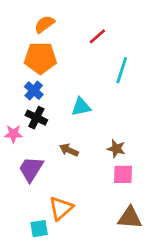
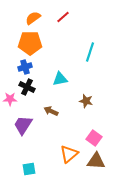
red line: (97, 36) -> (63, 17), moved
blue cross: (34, 91) -> (25, 67), turned 32
brown star: (116, 149) -> (86, 101), moved
pink square: (123, 174) -> (94, 138), moved, turned 35
orange triangle: (61, 208) -> (69, 154), moved

